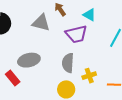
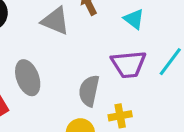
purple trapezoid: (76, 34) -> (129, 64), moved
gray ellipse: (29, 60) -> (28, 78), turned 75

